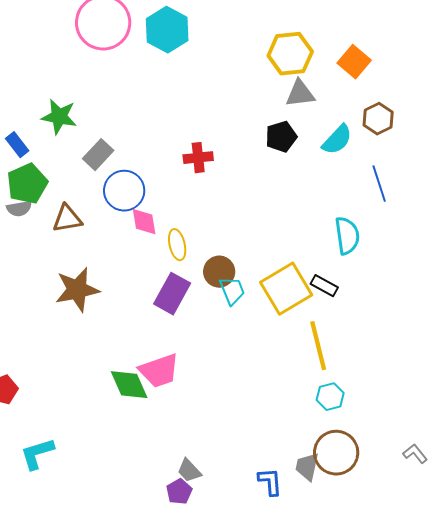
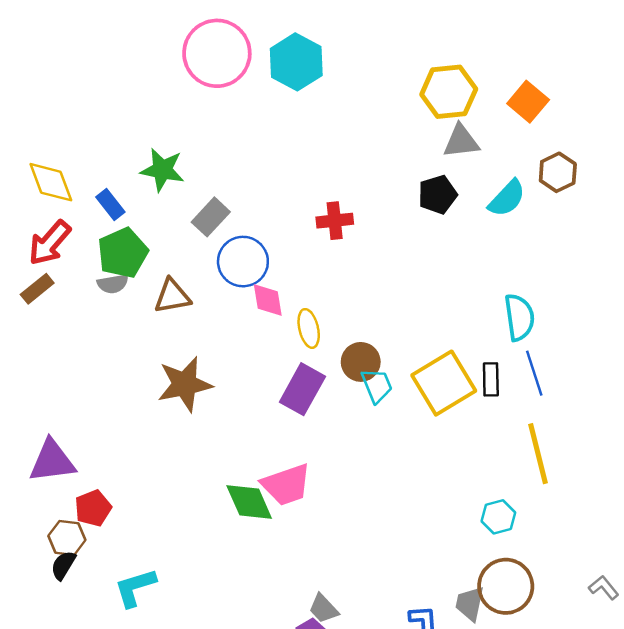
blue line: (379, 184) -> (534, 373), moved
black rectangle: (324, 286) -> (491, 379), turned 60
yellow line: (318, 346) -> (538, 454), moved

